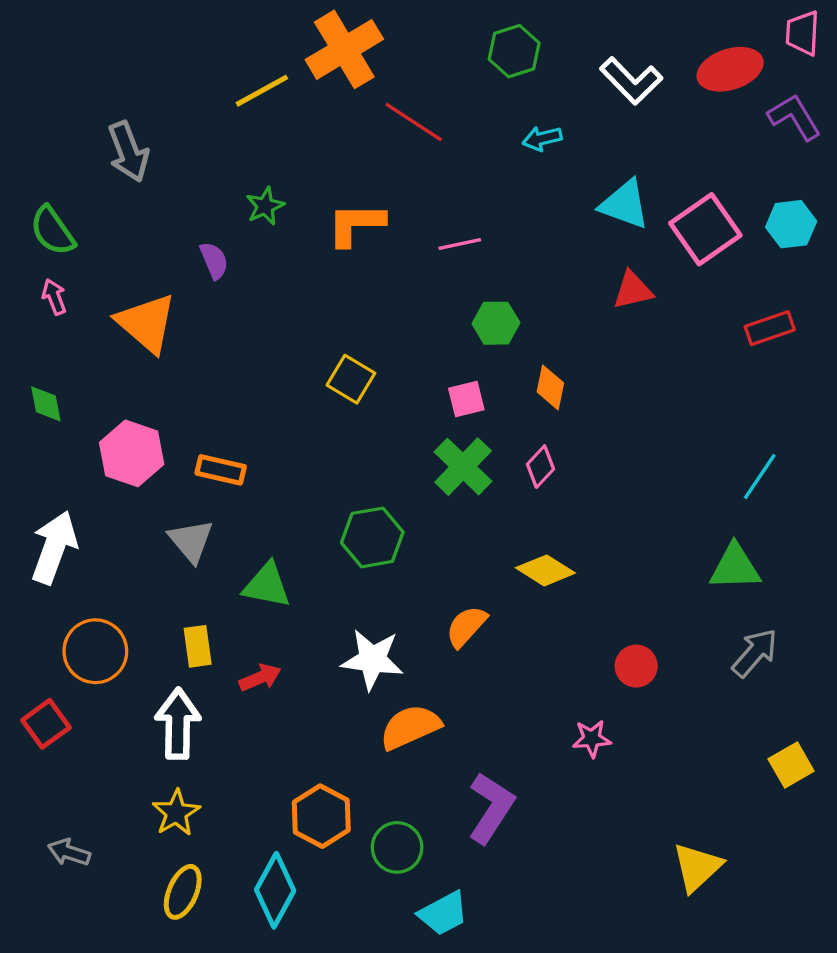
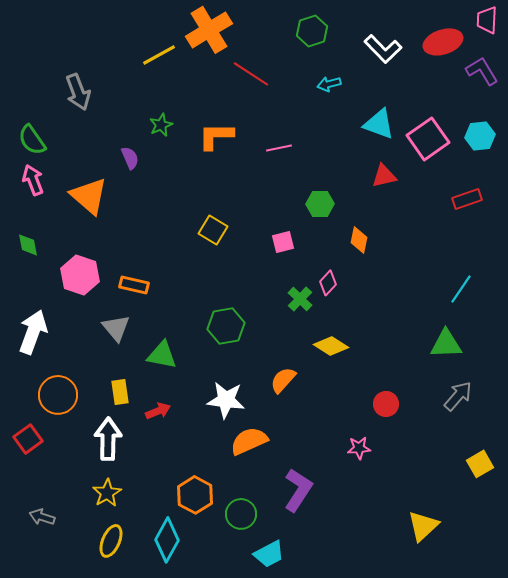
pink arrow: (54, 297) -> (33, 180), size x1.4
green hexagon: (496, 323) -> (320, 204), moved
orange diamond: (550, 387) -> (359, 240), moved
green cross: (463, 467) -> (300, 299), moved, size x0.7

